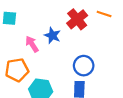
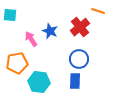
red cross: (77, 19) -> (80, 27), moved

